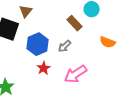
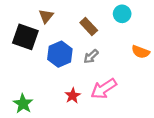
brown rectangle: (75, 23) -> (89, 26), moved
red star: (44, 68) -> (73, 96), moved

